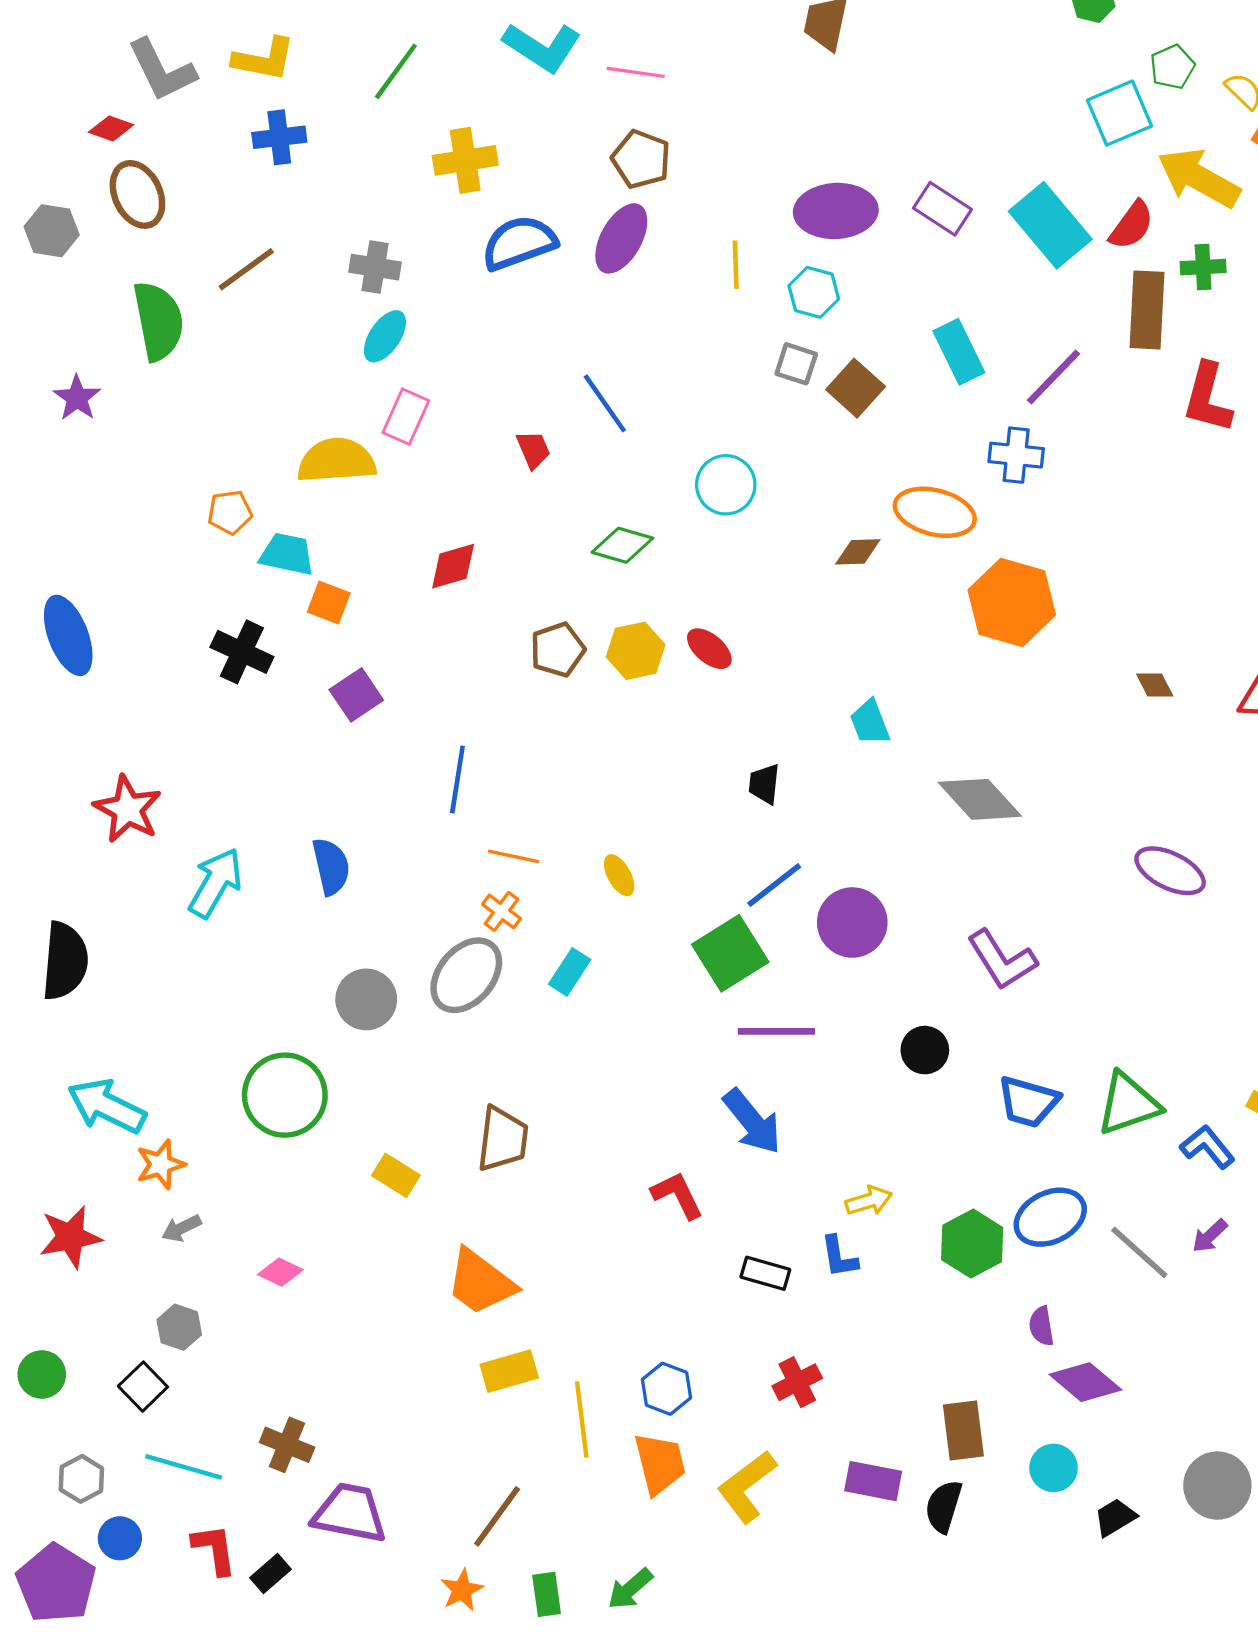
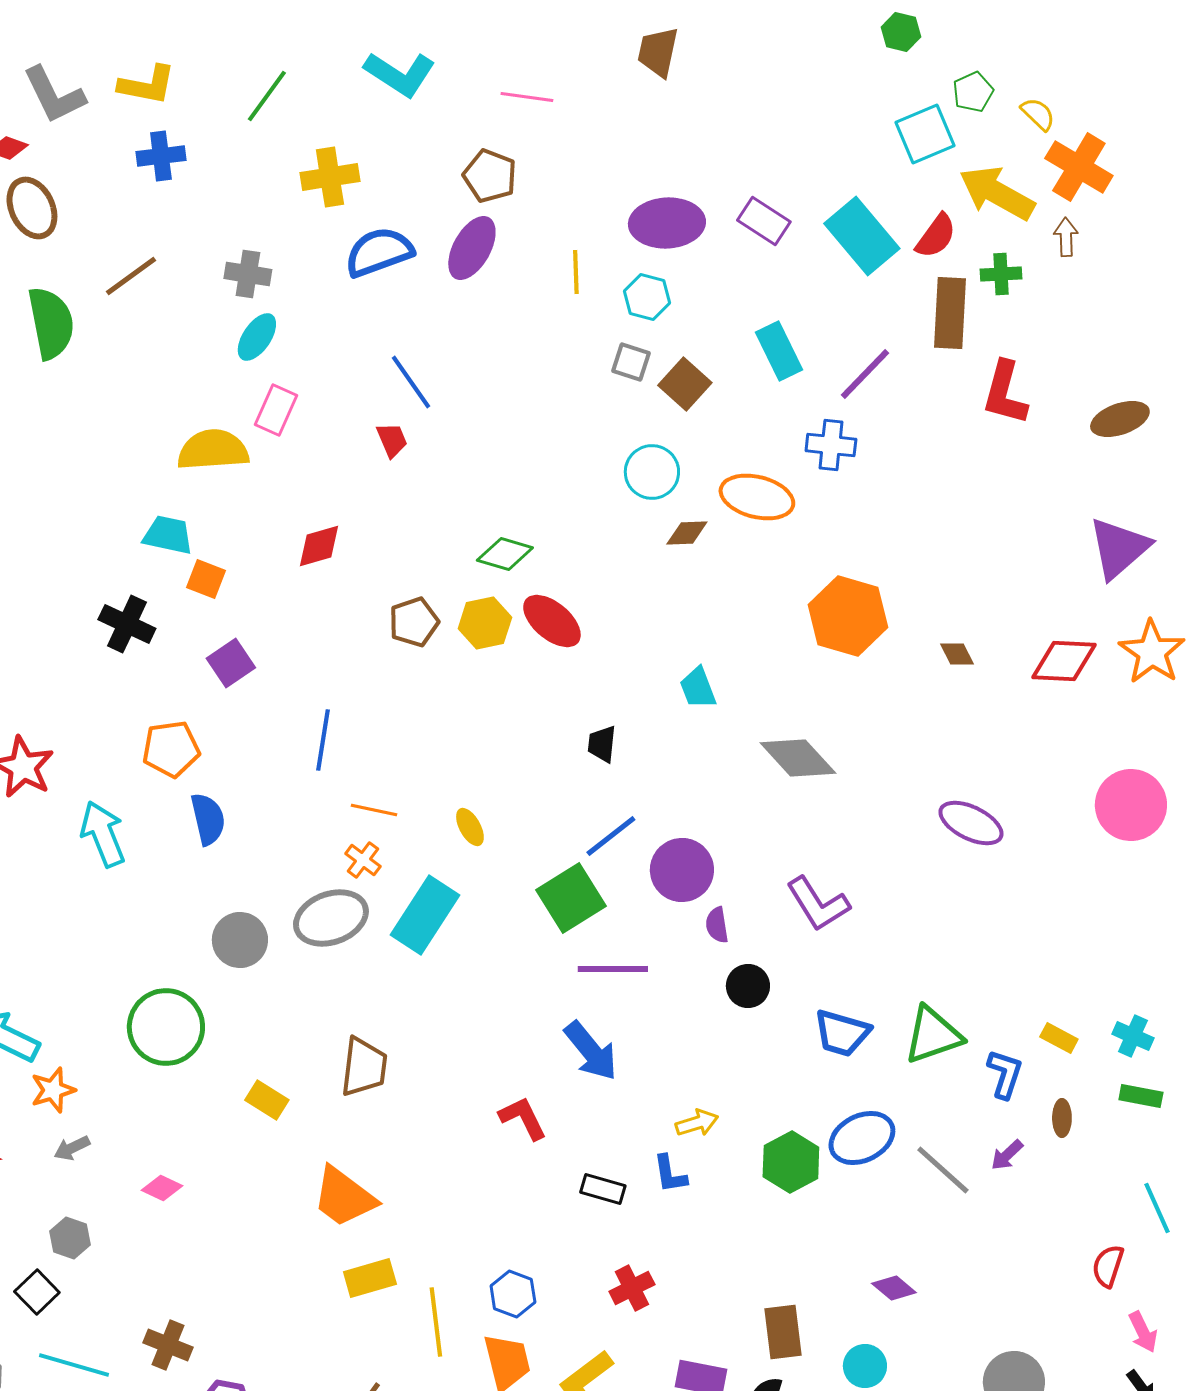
pink line: (636, 72) -> (527, 97), moved
blue line: (605, 403) -> (411, 382), moved
cyan circle: (726, 485) -> (652, 472), moved
orange pentagon: (230, 512) -> (171, 749), moved, size x1.4
green diamond: (622, 545) -> (505, 554), moved
orange hexagon: (1012, 602) -> (848, 616), moved
red ellipse: (709, 649) -> (552, 621), size x1.4
cyan arrow: (216, 883) -> (103, 834), turned -52
cyan rectangle: (570, 972) -> (425, 915), size x1.8
gray ellipse: (466, 975) -> (331, 918), turned 30
blue L-shape: (1207, 1147) -> (1005, 1074), turned 57
purple semicircle: (1041, 1326) -> (717, 925), moved
purple diamond: (1085, 1382) -> (894, 1288), size x0.7

